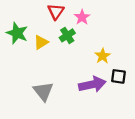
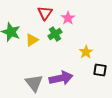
purple arrow: (92, 84) -> (61, 78), moved

